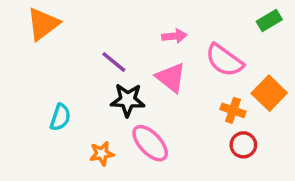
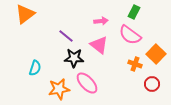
green rectangle: (269, 21) -> (134, 12), moved, turned -32
red circle: (243, 145) -> (152, 84), moved
orange star: (102, 154) -> (59, 89), size x1.5

